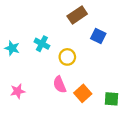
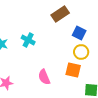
yellow circle: (67, 57) -> (81, 52), moved
orange square: (83, 93) -> (73, 70), moved, turned -35

